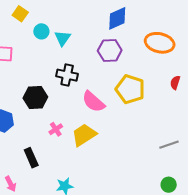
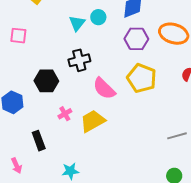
cyan circle: (41, 31) -> (98, 17), moved
purple hexagon: (110, 50) -> (136, 39), moved
black cross: (67, 75) -> (79, 60), turned -30

